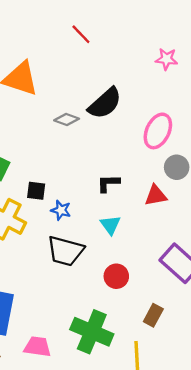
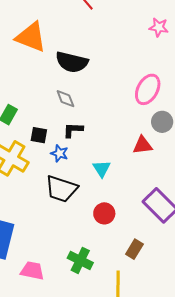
black semicircle: (105, 103) -> (72, 62), moved, turned 52
gray diamond: (67, 120) -> (65, 99), moved, turned 45
black L-shape: (108, 183) -> (73, 130), moved
green cross: (92, 332) -> (80, 260), size x0.7

